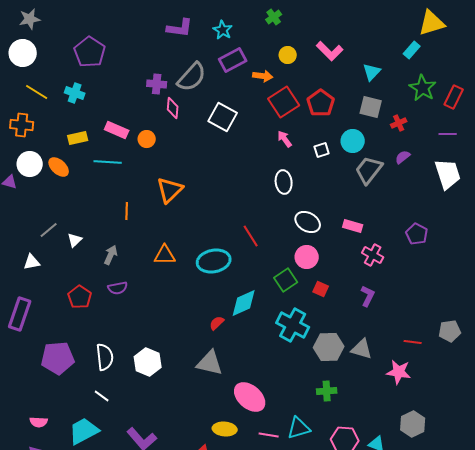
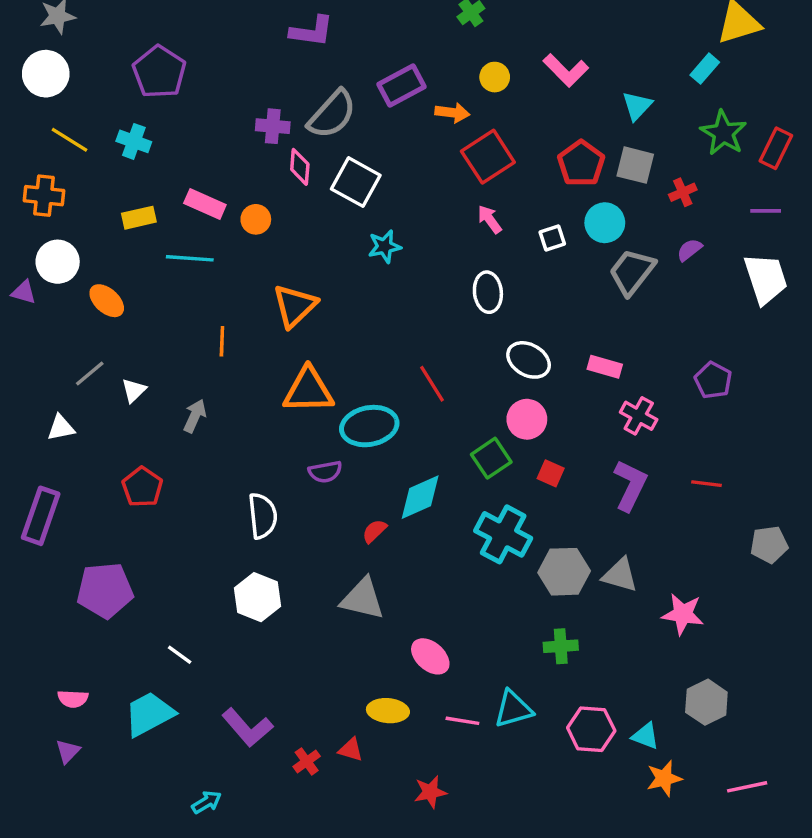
cyan star: (223, 30) -> (385, 246), moved, turned 30
red pentagon: (321, 103) -> (581, 163), moved
white square: (223, 117) -> (356, 182), moved
orange ellipse: (59, 167) -> (107, 301), moved
orange triangle: (165, 255) -> (308, 390), moved, size x1.4
purple semicircle: (118, 288) -> (325, 472), moved
purple L-shape: (368, 296) -> (630, 485), size x1.4
red line: (413, 342) -> (706, 484), moved
white semicircle: (105, 357) -> (263, 516), moved
pink ellipse: (250, 397) -> (430, 656), size x0.7

